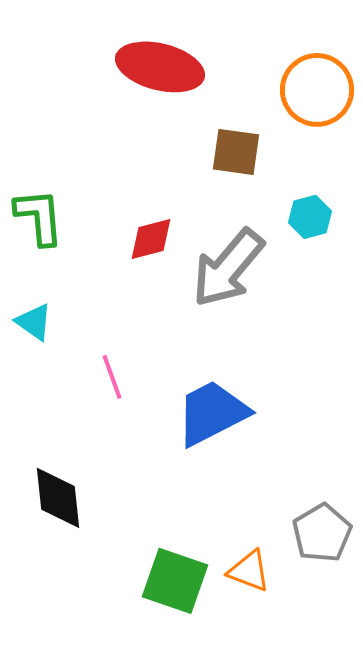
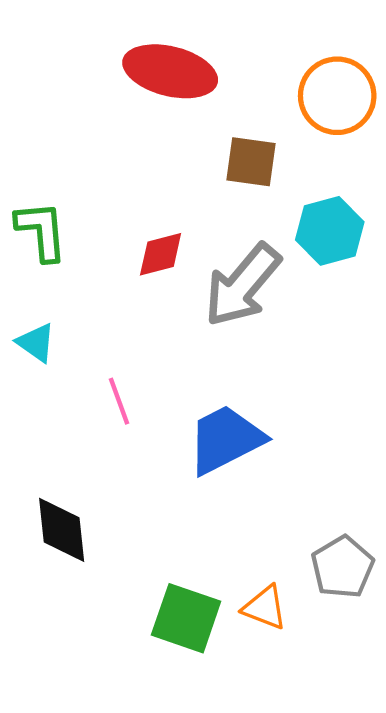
cyan hexagon: (310, 217) -> (330, 231), size x1.5

